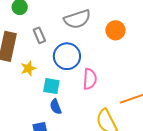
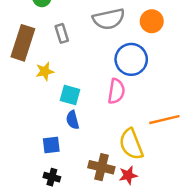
orange circle: (115, 30) -> (152, 21), moved
blue circle: (67, 56) -> (131, 59), moved

